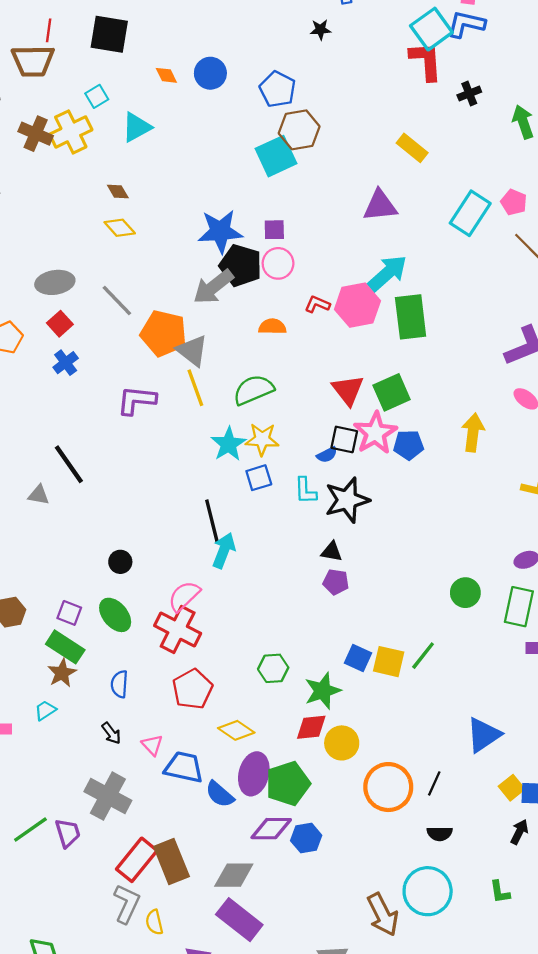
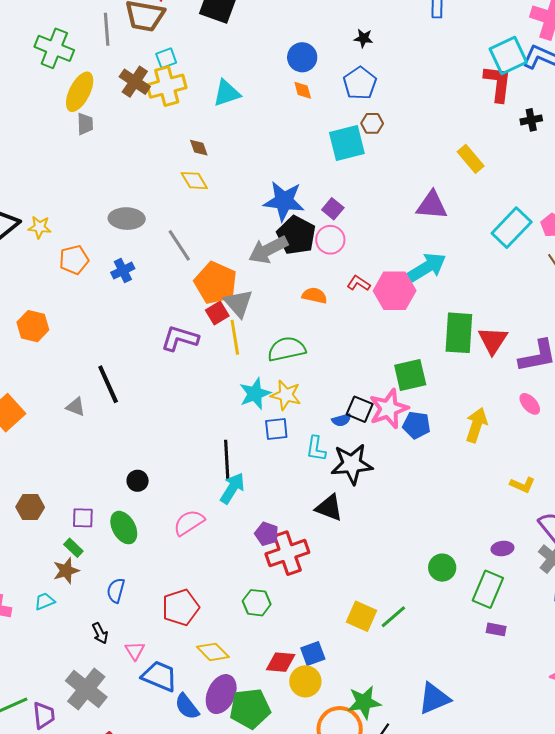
black star: (320, 30) -> (363, 38), moved
orange diamond: (166, 75) -> (303, 90), moved
cyan square: (97, 96) -> (166, 58), moved
brown hexagon: (299, 130) -> (372, 123), size x0.6
purple square: (274, 230) -> (333, 209), turned 30
green rectangle: (411, 317) -> (459, 333), moved
red square: (60, 324) -> (217, 313), moved
blue cross: (66, 363) -> (123, 270), moved
red triangle: (348, 390) -> (493, 340), moved
black triangle: (332, 552) -> (329, 508), size x1.4
purple pentagon: (336, 582) -> (267, 534), moved
purple square: (69, 613) -> (83, 518), turned -30
red cross: (178, 630) -> (287, 553), moved, turned 33
green rectangle: (65, 647) -> (73, 548), size x0.6
blue square: (358, 658) -> (313, 654), moved, turned 35
green star: (323, 691) -> (364, 702), moved

